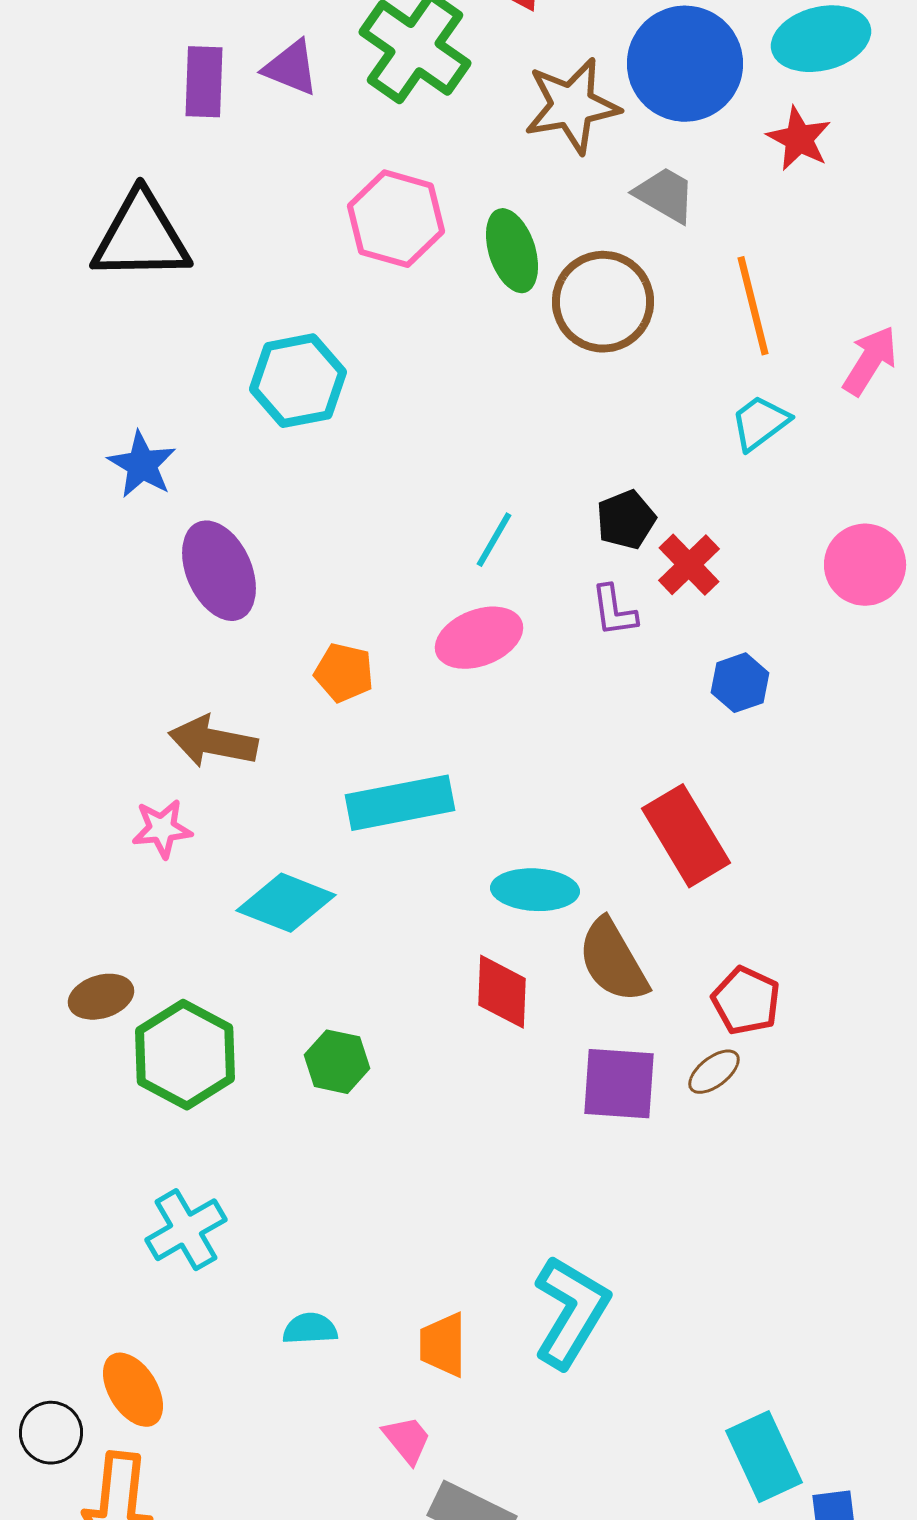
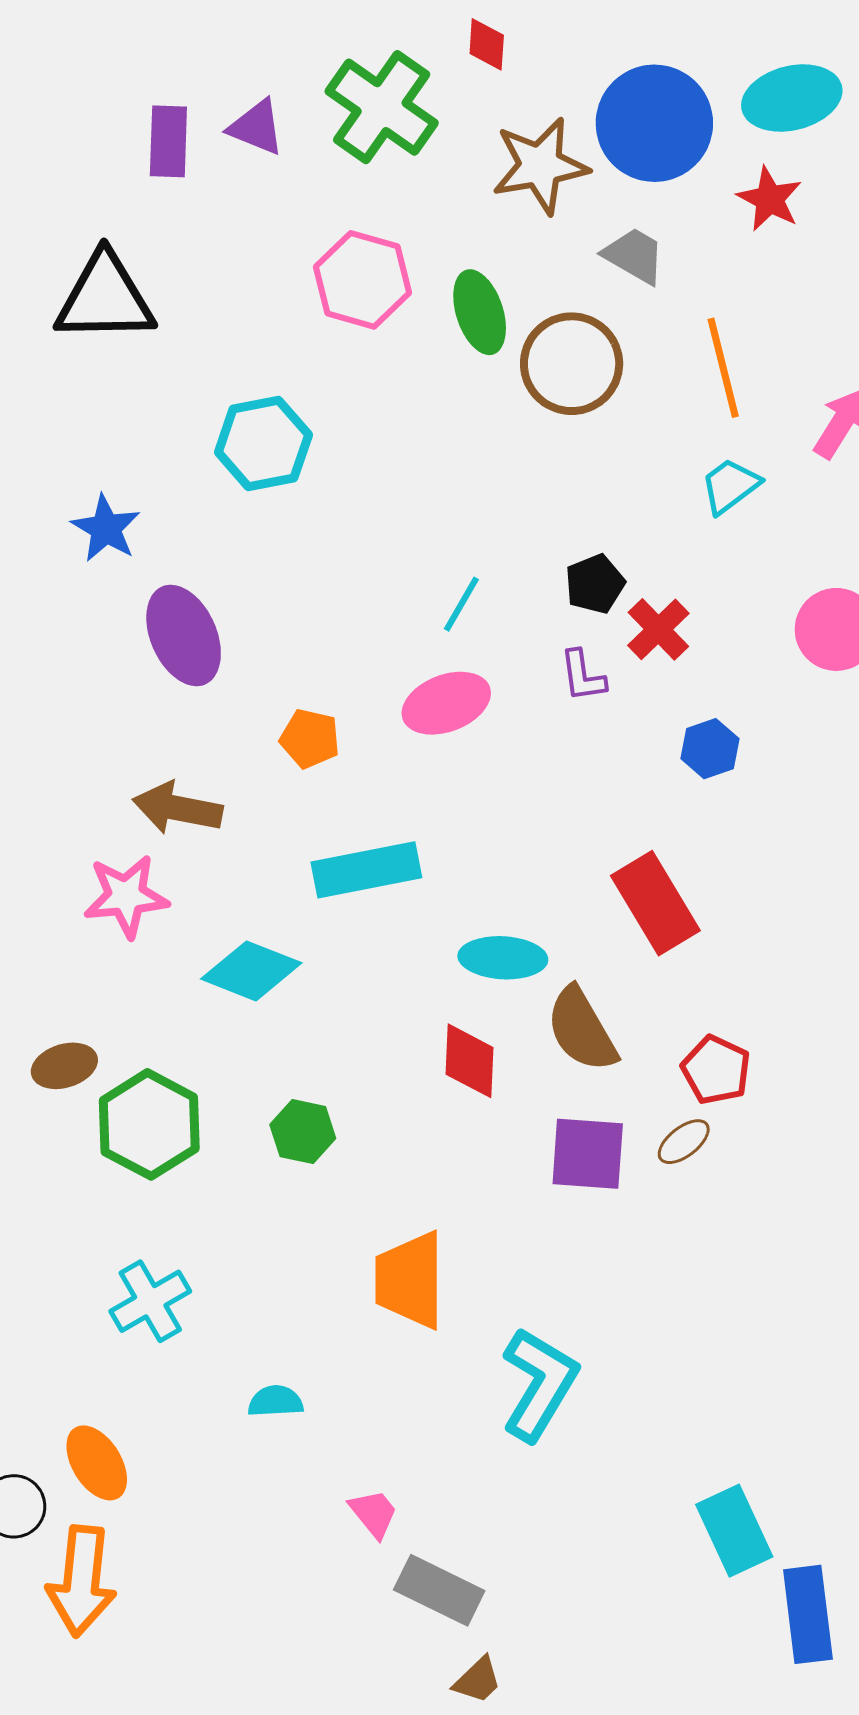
pink star: (162, 829) -> (126, 896), size x1.4
orange trapezoid: (443, 1345) -> (410, 1280), moved, size x1.5

